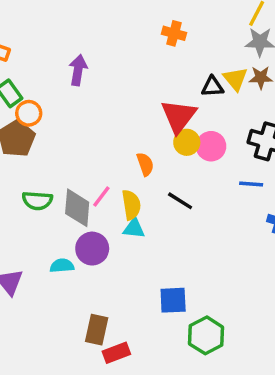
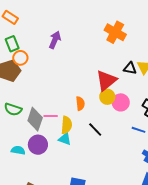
orange cross: (174, 33) -> (115, 32), size x1.5
pink line: (101, 196) -> (51, 116), turned 40

